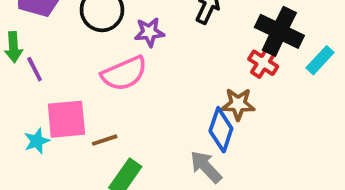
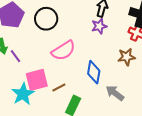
purple star: (149, 32) -> (99, 26), moved
blue diamond: (221, 130) -> (94, 72), moved
cyan star: (37, 141) -> (23, 94), size x1.6

